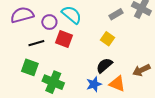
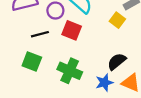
yellow square: (107, 39) -> (117, 20), moved
green cross: (53, 82) -> (70, 71), moved

